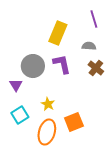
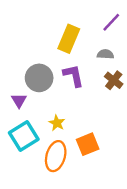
purple line: (94, 19) -> (111, 22), turned 60
cyan square: (20, 115) -> (24, 136), size x1.4

